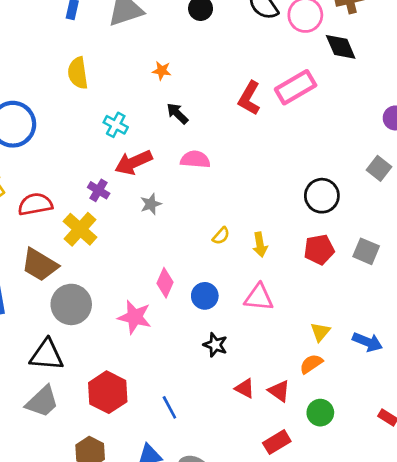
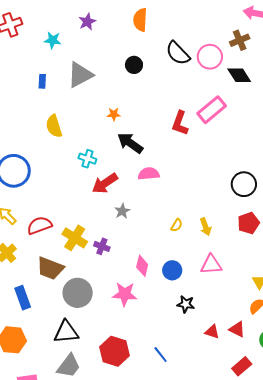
black arrow: (177, 113) -> (130, 143), size x1.5
purple cross: (99, 190) -> (102, 246), moved

